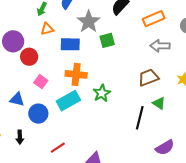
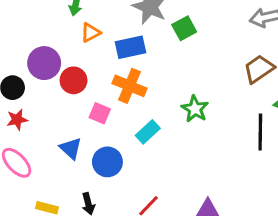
orange cross: (76, 74) -> (130, 86), moved, turned 30
blue triangle: (17, 99) -> (71, 148), turned 42
cyan rectangle: (68, 101) -> (148, 132), size x0.7

